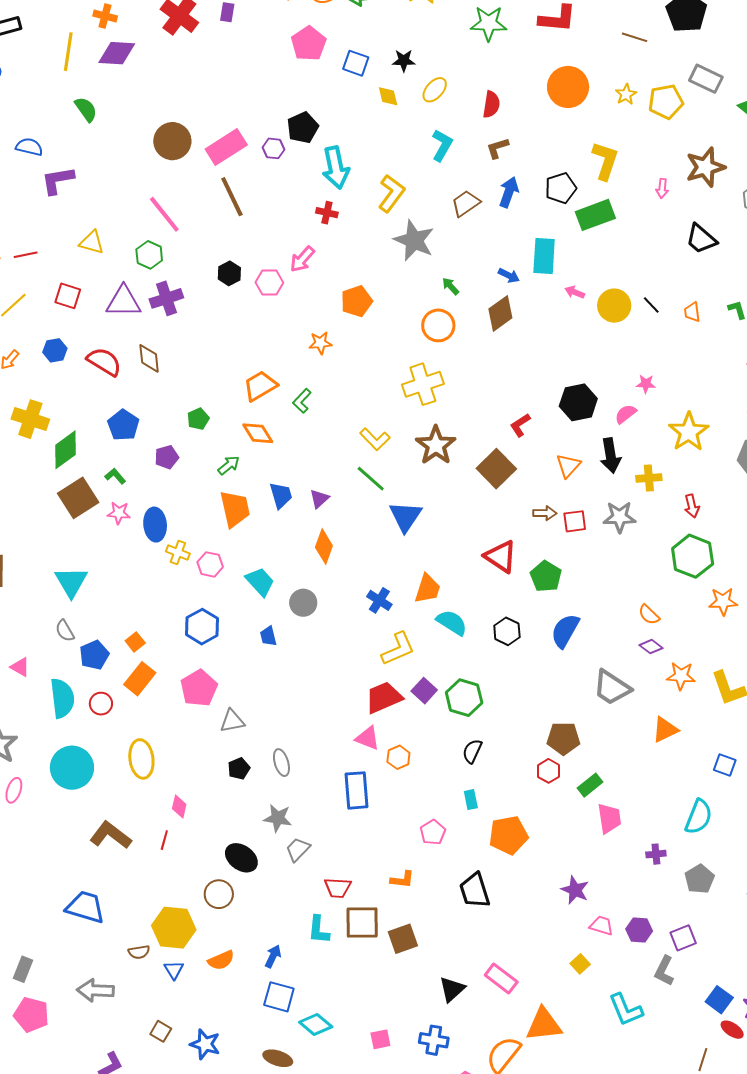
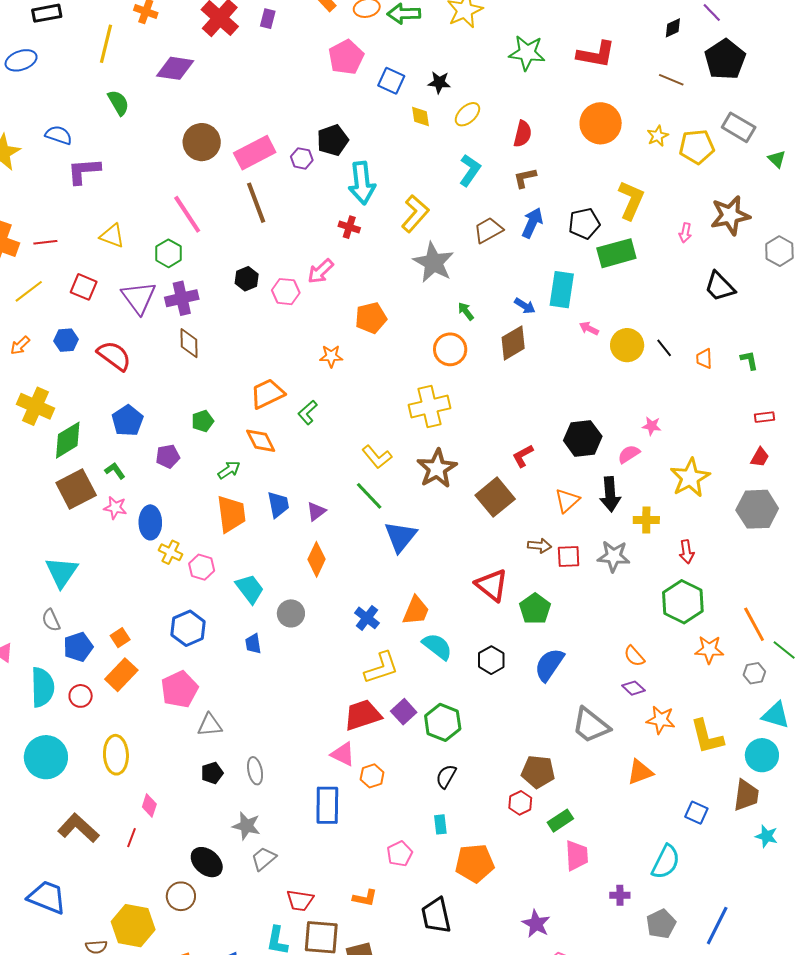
purple diamond: (117, 53) -> (175, 68), moved
purple triangle: (124, 302) -> (139, 298), turned 48
brown diamond: (149, 358) -> (189, 343), moved

